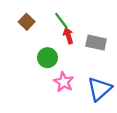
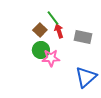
brown square: (27, 22) -> (40, 30), moved
pink star: (64, 82) -> (51, 58), moved, turned -30

